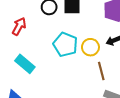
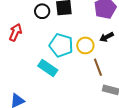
cyan rectangle: (25, 64) -> (48, 68), moved

